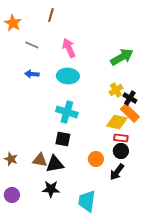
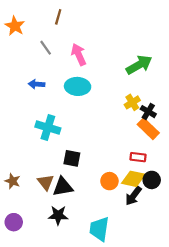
gray line: (32, 45) -> (46, 48), moved, turned 32
cyan cross: (67, 112) -> (48, 127), moved
yellow diamond: (117, 122) -> (133, 179), moved
black circle: (121, 151) -> (152, 180), moved
brown triangle: (40, 160) -> (46, 182), turned 42

